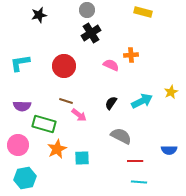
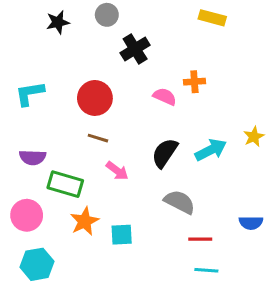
gray circle: (87, 10) -> (107, 15), moved
brown line: (66, 101) -> (98, 138), moved
black semicircle: (111, 103) -> (165, 153), size x1.5

